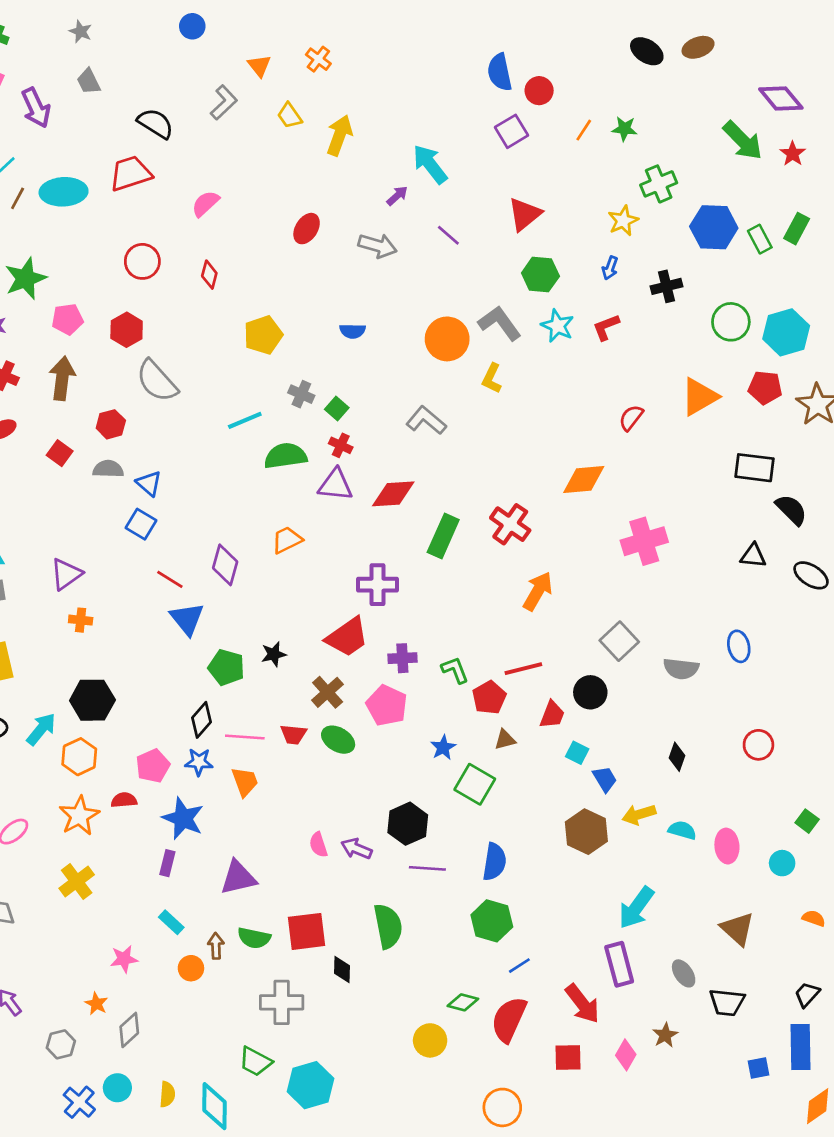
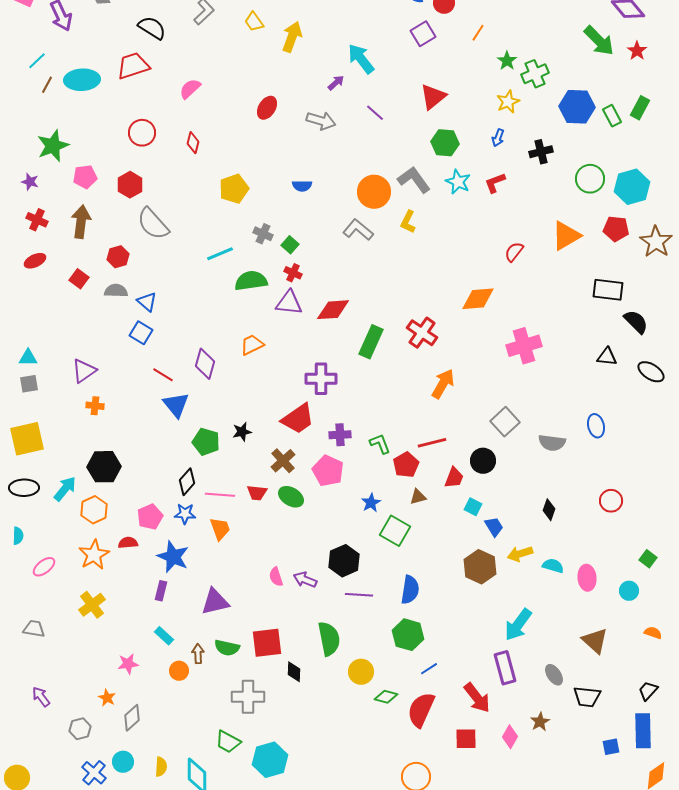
green star: (624, 129) -> (507, 61), moved, turned 30
gray L-shape: (426, 420) -> (358, 230), moved
yellow circle: (430, 1040) -> (361, 672), moved

